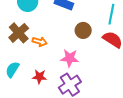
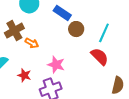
brown circle: (83, 30) -> (76, 29), moved

